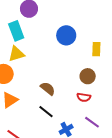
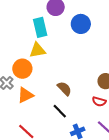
blue circle: (66, 35) -> (81, 24), moved

